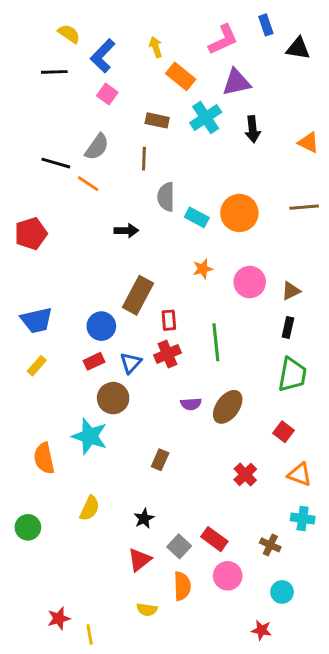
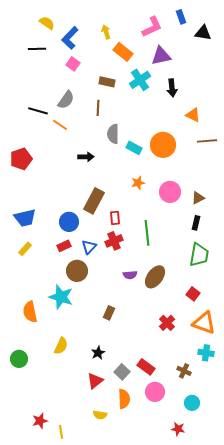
orange triangle: (308, 142) -> (193, 115), moved
orange triangle: (300, 474) -> (204, 323), size x1.4

